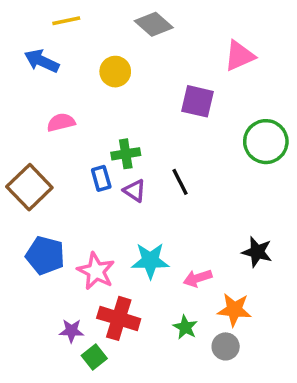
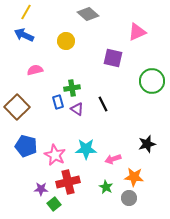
yellow line: (66, 21) -> (26, 12), moved, turned -49
black star: (257, 252) -> (147, 144), turned -30
red cross: (119, 318) -> (68, 182), turned -30

